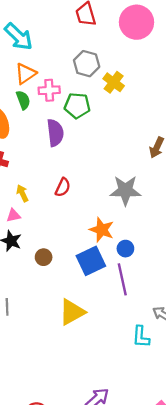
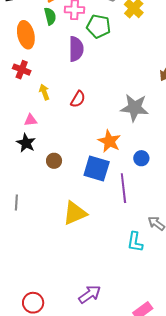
yellow arrow: (22, 193) -> (44, 92), moved
blue circle: (125, 249) -> (141, 158), moved
blue square: (91, 261) -> (97, 168), turned 36

